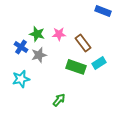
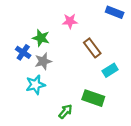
pink star: (59, 34) -> (70, 21), moved
green rectangle: (76, 67) -> (93, 98), moved
cyan star: (21, 79) -> (35, 85), moved

